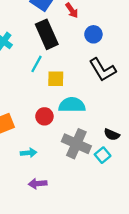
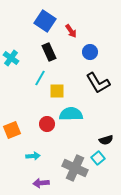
black rectangle: (47, 34) -> (49, 52), size x0.7
black semicircle: (112, 135) -> (106, 140), turned -40
gray cross: (76, 144) -> (75, 168), moved

